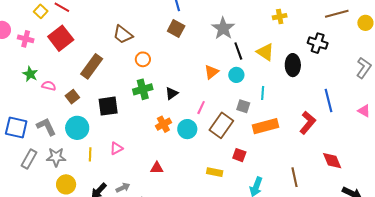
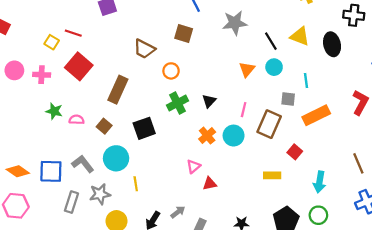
gray star: (223, 28) -> (235, 23), moved, turned -30
brown square: (176, 29) -> (184, 34), moved
pink triangle: (116, 148) -> (193, 166), moved
red square: (239, 155) -> (295, 152), turned 32

